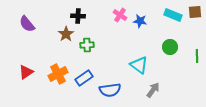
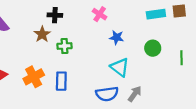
cyan rectangle: (173, 15) -> (156, 14), turned -30
blue star: (140, 21) -> (117, 37), moved
blue rectangle: (84, 78) -> (61, 81), turned -54
blue semicircle: (110, 90) -> (107, 94), moved

